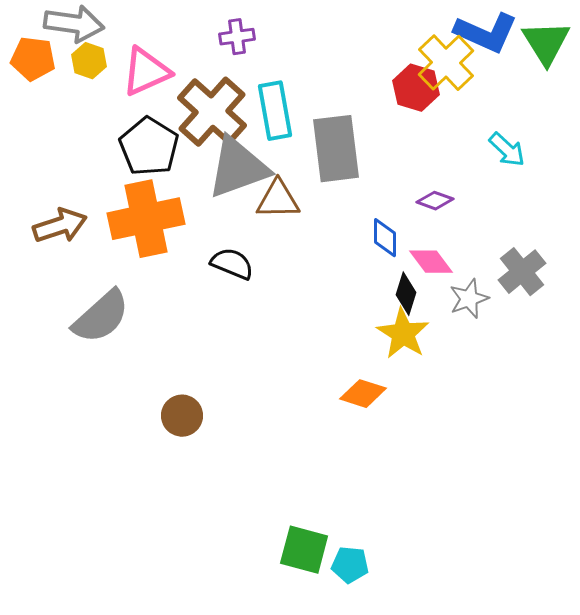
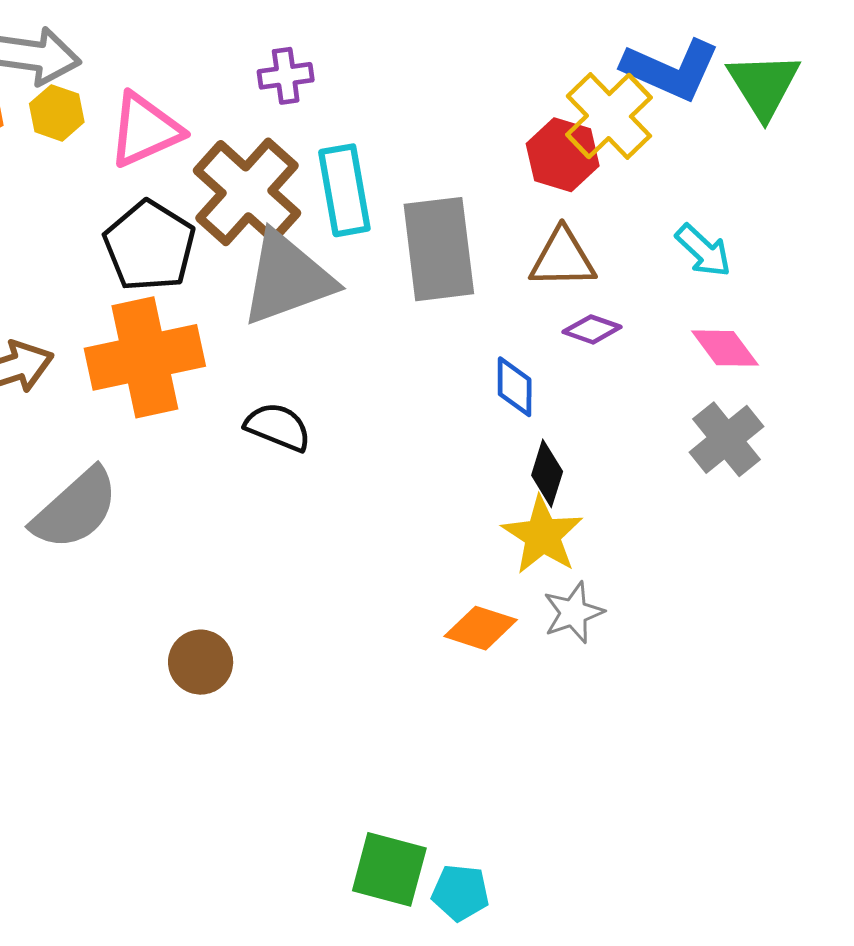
brown triangle: (278, 200) -> (563, 258), moved
pink diamond: (431, 262) -> (725, 348), moved
gray star: (469, 299) -> (573, 613), moved

